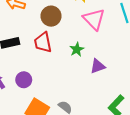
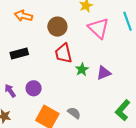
red trapezoid: (43, 42) -> (64, 53), moved
green star: (77, 49) -> (82, 69), moved

